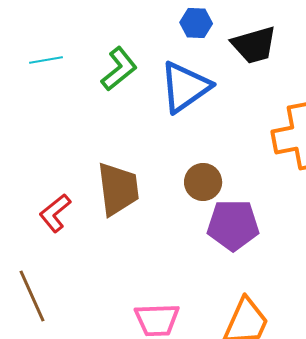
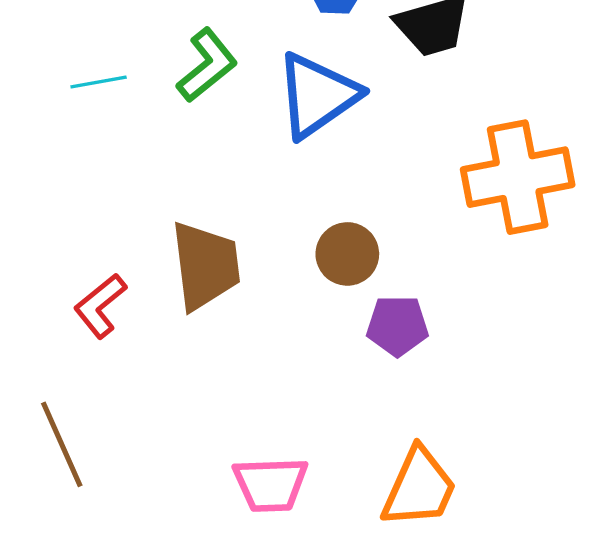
cyan line: (46, 60) -> (99, 82), moved
purple pentagon: (233, 225) -> (397, 326), size x0.7

